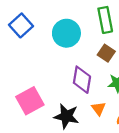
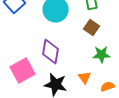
purple diamond: (82, 80) -> (51, 52), moved

